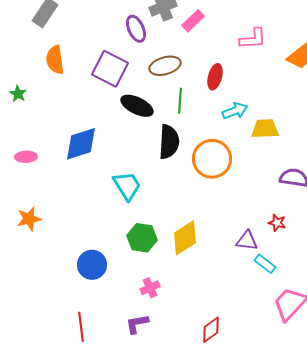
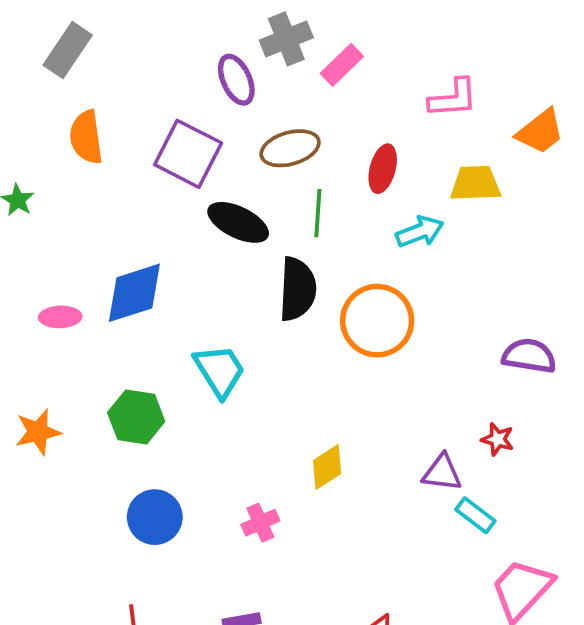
yellow trapezoid: (265, 129) -> (475, 183), moved
pink ellipse: (26, 157) -> (60, 317), moved
green hexagon: (142, 238) -> (136, 417), moved
yellow diamond: (185, 238) -> (327, 467), size x0.7
pink cross: (150, 288) -> (260, 523), moved

